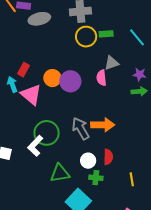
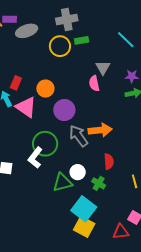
green rectangle: (106, 34) -> (82, 40), moved
yellow circle: (86, 37) -> (60, 46), moved
gray triangle: (112, 63) -> (103, 68), turned -35
purple circle: (70, 81) -> (64, 110), moved
white circle: (88, 161) -> (78, 172), moved
green cross: (96, 178) -> (99, 183), turned 32

